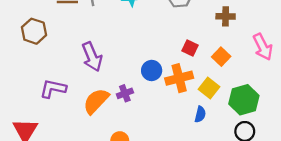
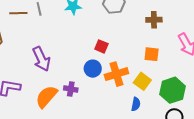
red square: (190, 48) -> (101, 46), moved
orange square: (221, 57) -> (152, 54), turned -35
purple cross: (125, 93) -> (71, 89), turned 32

